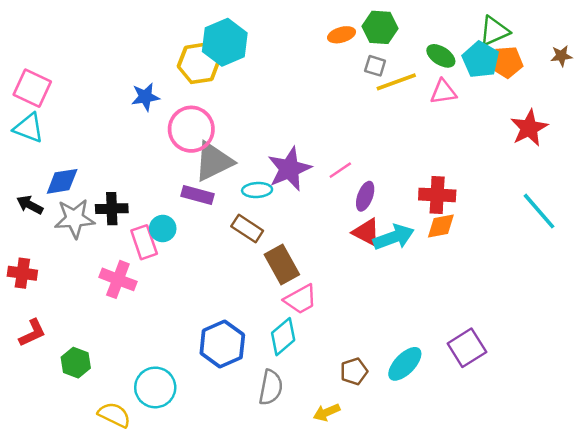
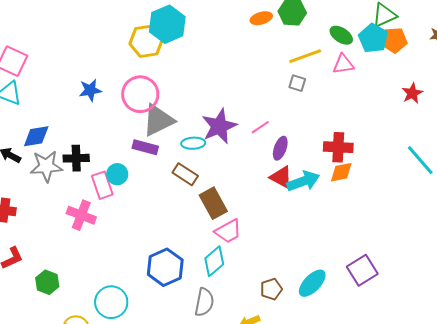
gray square: (375, 66) -> (297, 83), moved
blue star: (145, 97) -> (90, 90), moved
red star: (529, 128) -> (412, 93), size x0.7

